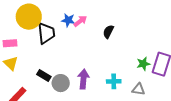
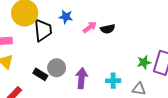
pink arrow: (80, 21) -> (90, 27), moved
black semicircle: (108, 32) -> (108, 29), turned -128
gray circle: (61, 83) -> (57, 68), moved

